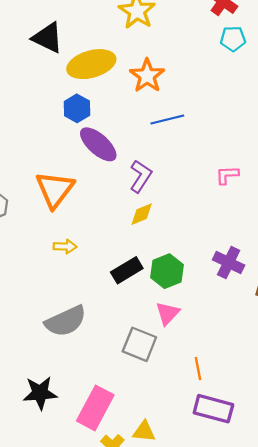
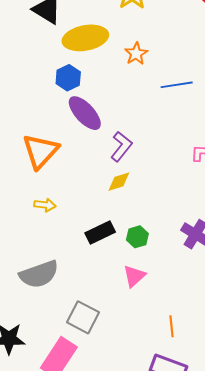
orange star: (147, 76) -> (136, 54), size x0.7
blue line: (167, 119) -> (177, 85), moved
green hexagon: (167, 271) -> (137, 237), size x0.7
gray square: (139, 344) -> (83, 317), moved
orange line: (198, 369) -> (172, 326), moved

